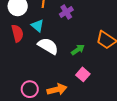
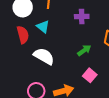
purple cross: (66, 12) -> (82, 16), moved, turned 32
white semicircle: (48, 46) -> (44, 56), moved

